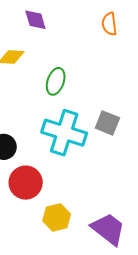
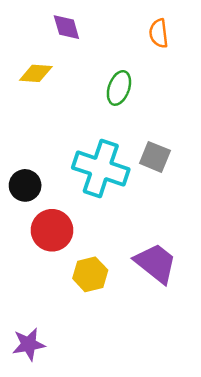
green ellipse: (56, 81) -> (119, 88), moved
purple trapezoid: (108, 229) -> (156, 263), moved

